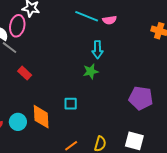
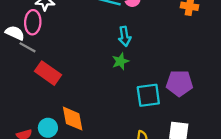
red rectangle: (25, 73) -> (48, 73), size x1.6
cyan square: (71, 104) -> (148, 95), moved, size x1.6

